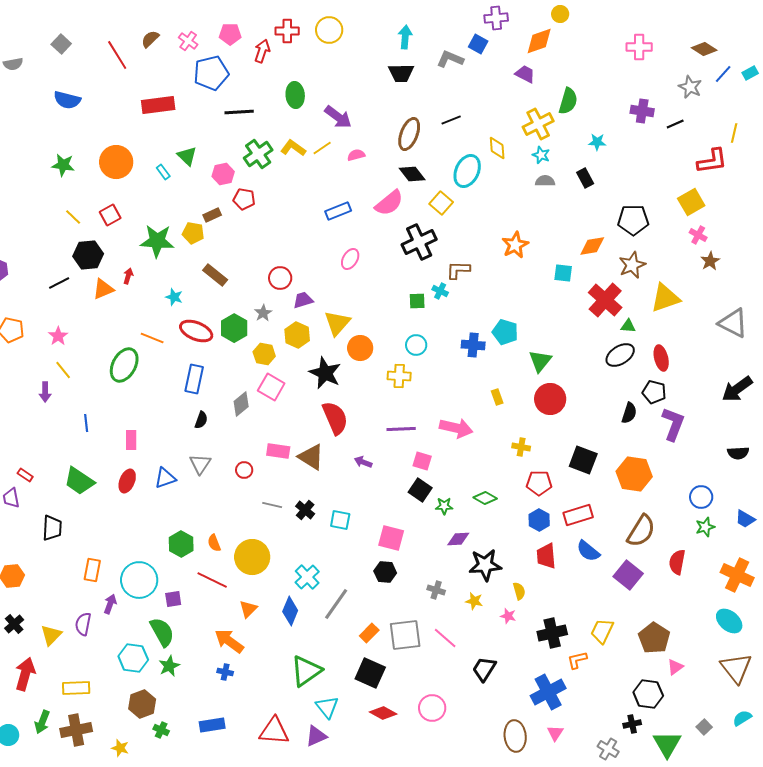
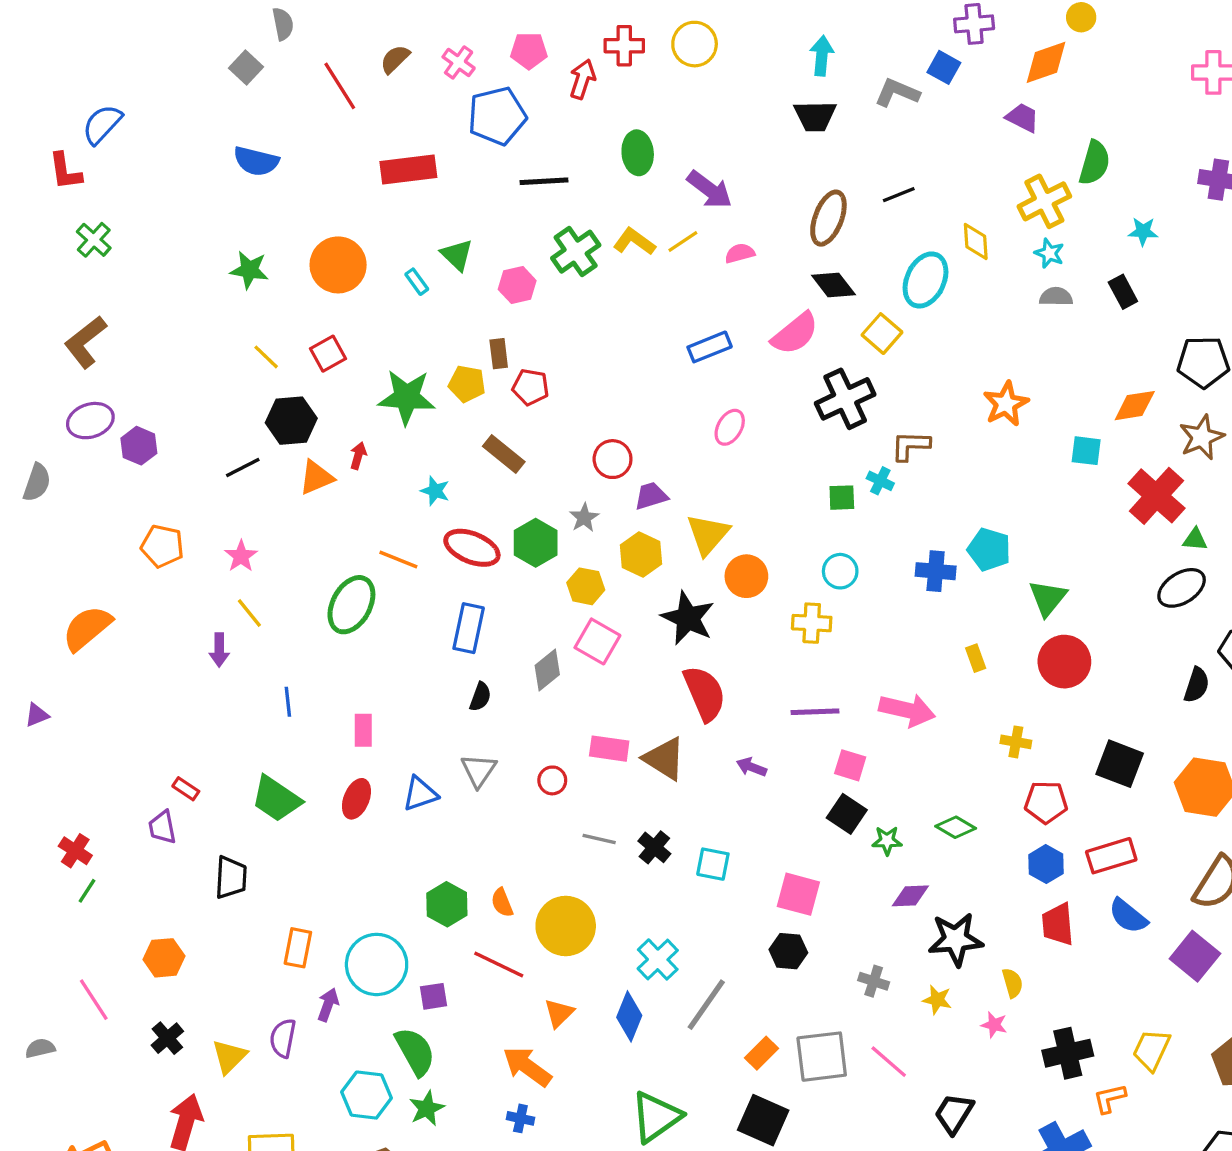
gray semicircle: (13, 64) -> (283, 24), moved, turned -90
red pentagon: (244, 199) -> (531, 387), moved
brown rectangle: (212, 215) -> (499, 354), turned -72

